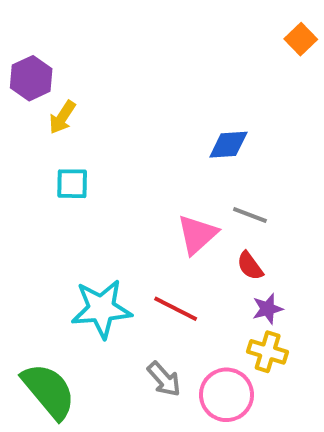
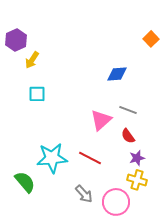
orange square: (301, 39) -> (151, 39), moved
green semicircle: (49, 391) -> (25, 182), moved, size x0.7

